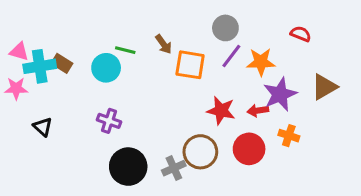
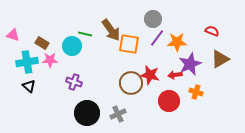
red semicircle: (301, 34) -> (212, 31), moved
brown arrow: (164, 44) -> (111, 30), size x1.6
cyan cross: (40, 66) -> (27, 62), moved
pink star: (16, 88) -> (50, 60), moved
brown circle: (200, 152) -> (131, 83), moved

